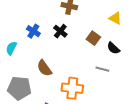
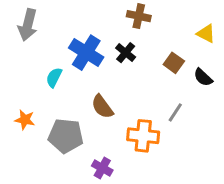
blue cross: (33, 31) -> (86, 53), size x1.6
gray line: (102, 69) -> (175, 112), moved, turned -72

